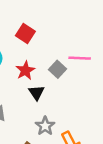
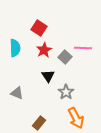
red star: (25, 70) -> (44, 50), moved
gray star: (45, 126) -> (66, 92), moved

